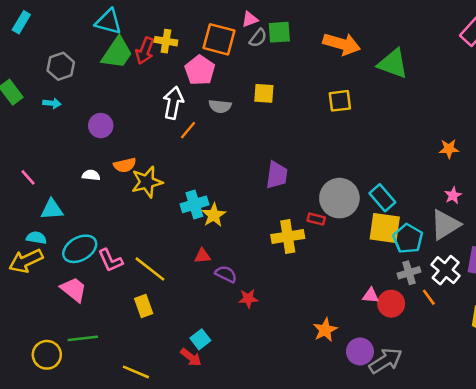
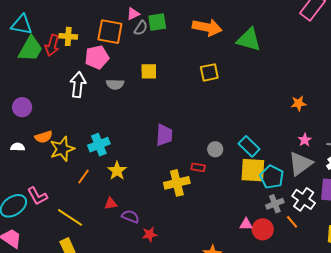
pink pentagon: (200, 70) -> (97, 57), turned 30
orange line: (188, 130) -> (83, 177), moved
gray circle: (339, 198) -> (215, 149), size x0.5
cyan cross: (194, 204) -> (99, 145), moved
pink L-shape: (110, 260) -> (37, 196), moved

